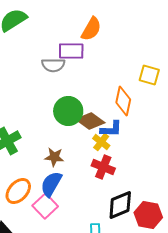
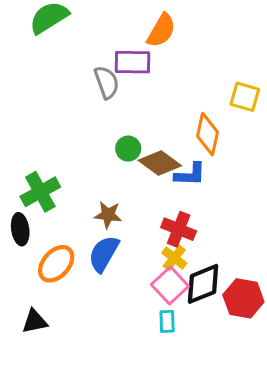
gray semicircle: (53, 65) -> (107, 82), turned -110
green circle: (68, 111) -> (128, 149), size x0.6
yellow cross: (101, 142) -> (174, 258), moved
pink square: (45, 206) -> (170, 285), moved

